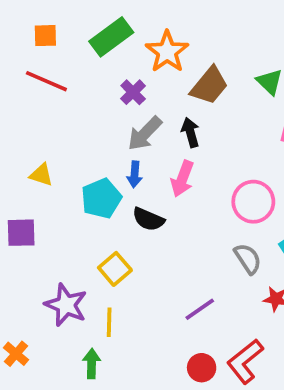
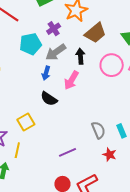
cyan pentagon: (101, 198) -> (31, 44), moved
pink circle: (253, 202) -> (112, 65), moved

